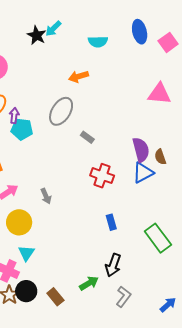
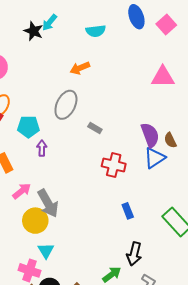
purple arrow: (14, 115) -> (42, 148), moved
gray arrow: (46, 196) -> (48, 203), moved, size x1.8

